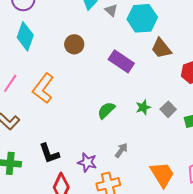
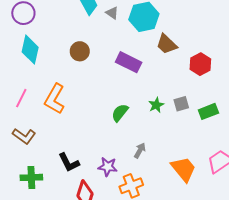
gray square: (168, 109) -> (181, 104), turned 35

